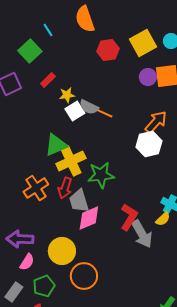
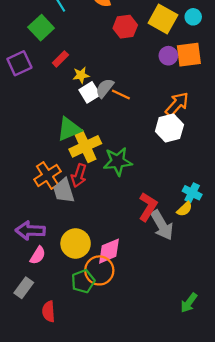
yellow square: (143, 43) -> (163, 19), turned -32
gray semicircle: (89, 107) -> (105, 88), turned 102
gray trapezoid: (79, 201) -> (64, 191), moved
pink diamond: (89, 218) -> (109, 251), moved
green pentagon: (44, 286) -> (83, 281), moved

